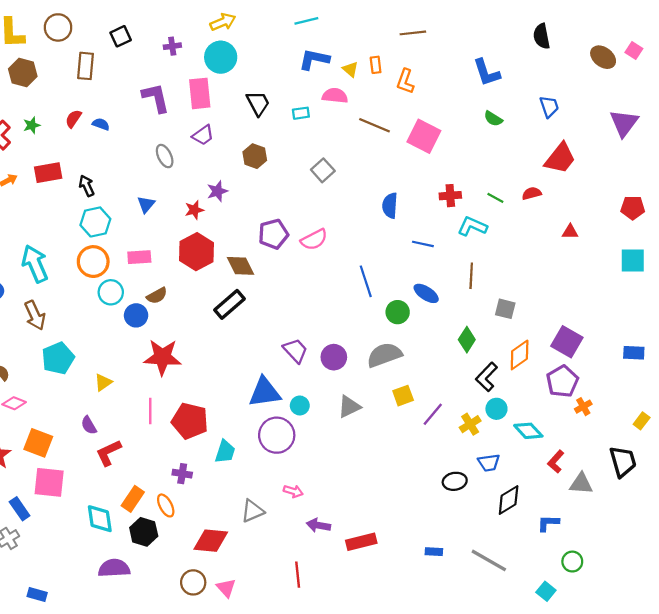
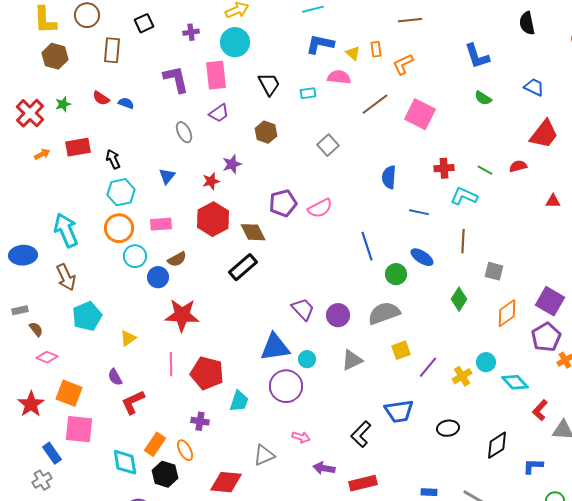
orange L-shape: (405, 81) -> (403, 64), turned 45
blue trapezoid: (549, 107) -> (534, 87), turned -45
red semicircle: (73, 119) -> (101, 98), turned -90
brown line: (374, 125) -> (375, 104), turned -60
black L-shape: (487, 377) -> (361, 434), moved
blue trapezoid: (489, 463) -> (399, 411), moved, size x1.4

